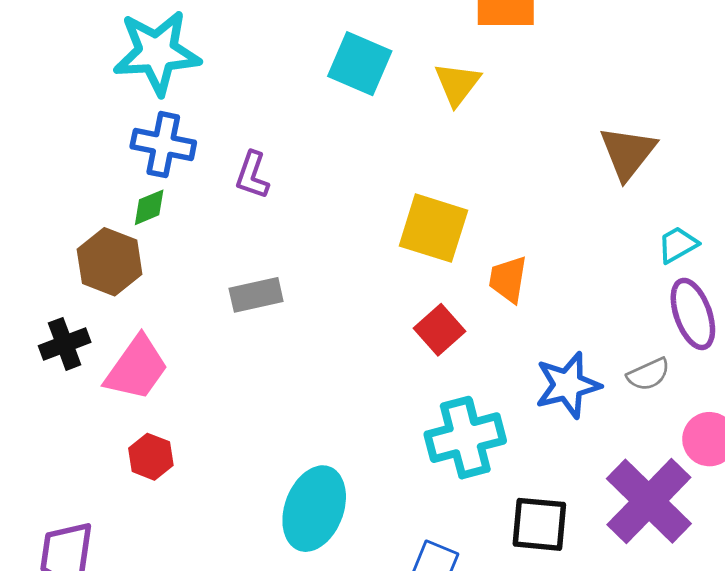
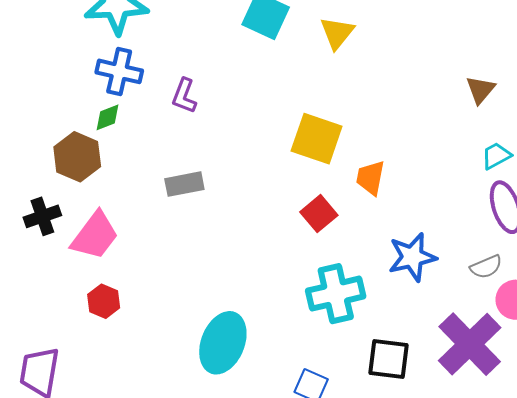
brown triangle: (628, 153) -> (480, 90), moved, size x0.7
gray semicircle: (648, 374) -> (486, 267), moved

